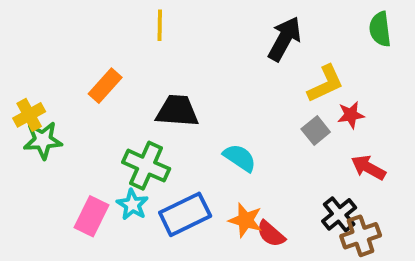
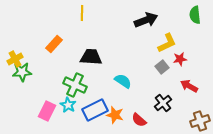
black arrow: (285, 39) -> (146, 20), turned 40
black cross: (339, 214) -> (163, 103), moved
orange star: (246, 220) -> (115, 115), moved
brown cross: (361, 236) -> (200, 121), moved

